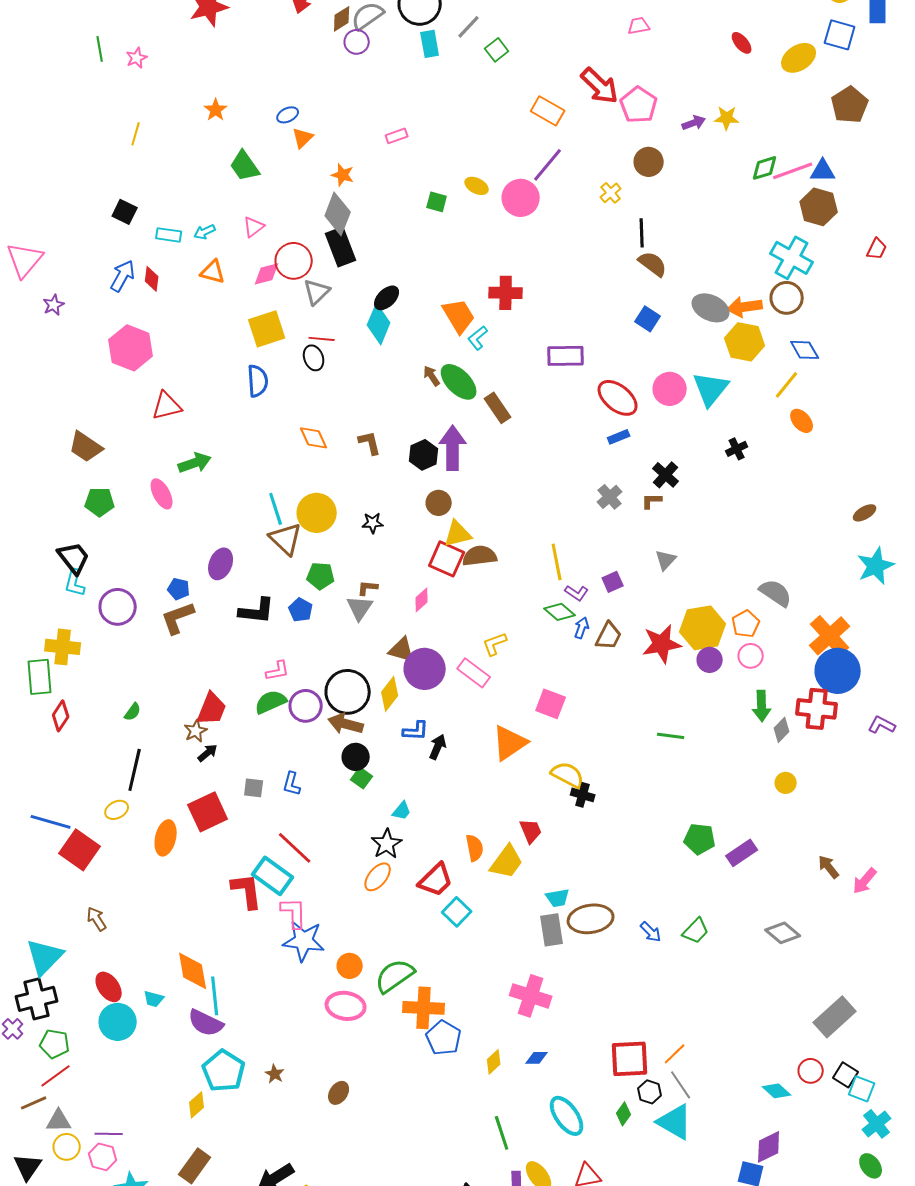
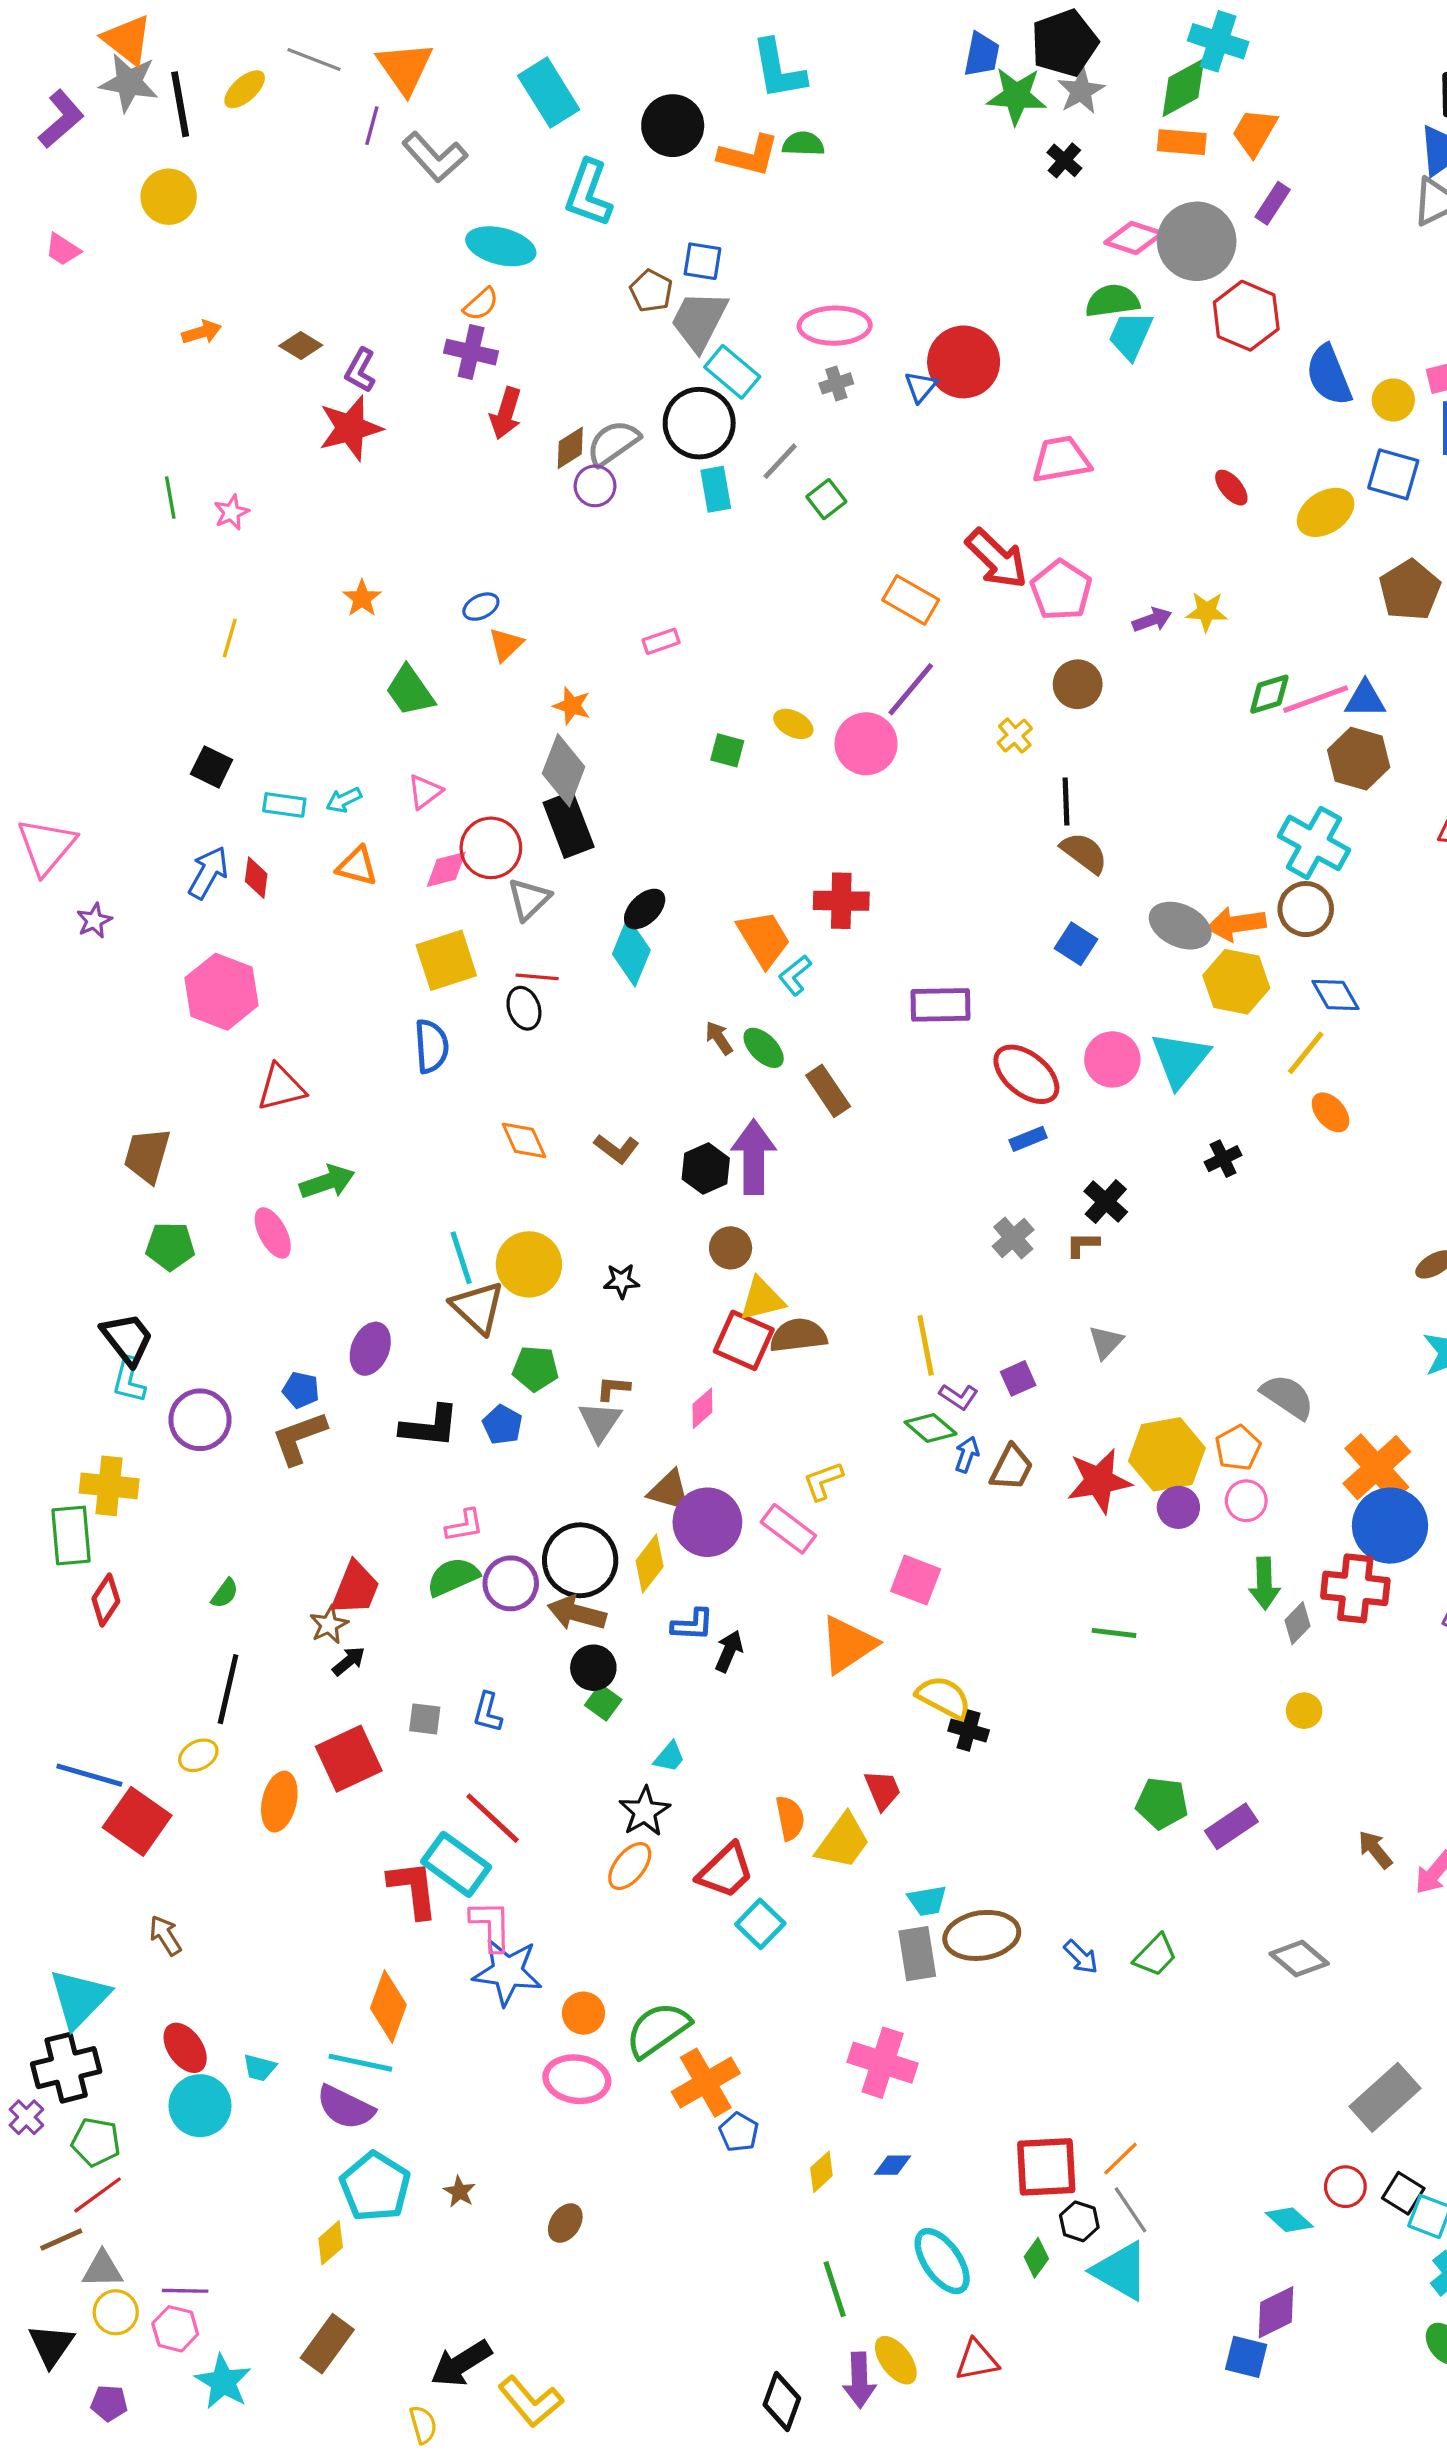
pink trapezoid: (639, 26) -> (1061, 459), size x1.6
green ellipse: (459, 382) -> (764, 1048), size x0.7
brown L-shape: (370, 443) -> (616, 1149), turned 140
brown trapezoid: (86, 447) -> (147, 1155), turned 72
orange diamond: (193, 971) -> (388, 2007), moved, turned 30
cyan line: (215, 996) -> (360, 2063), turned -72
orange cross: (424, 1008) -> (706, 2083), turned -33
blue pentagon: (444, 1038) -> (739, 2132), size x0.7

